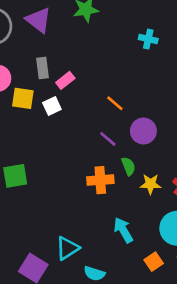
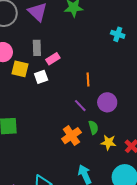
orange line: (115, 103) -> (88, 79), turned 40
orange cross: (100, 180) -> (71, 136), turned -36

